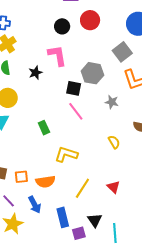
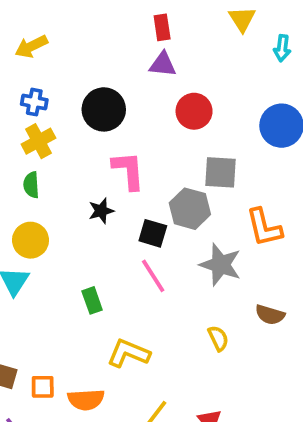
black circle: (62, 26) -> (104, 109), moved, size x1.5
gray square: (122, 52) -> (221, 172), moved, turned 36
black star: (35, 73) -> (101, 211), moved
gray star: (112, 102) -> (220, 265), size x1.6

